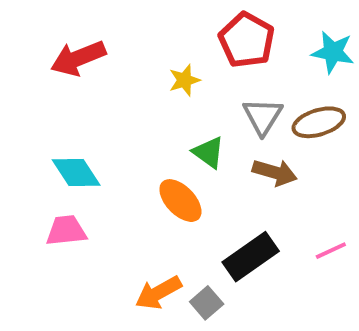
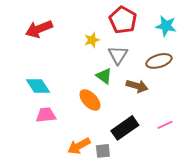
gray triangle: (263, 116) -> (118, 55), moved
pink trapezoid: (66, 231) -> (46, 115), moved
gray square: (207, 303) -> (103, 151), turned 35

